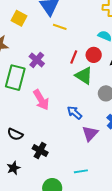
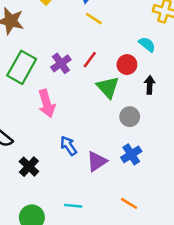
red line: (74, 57) -> (90, 60), moved
purple cross: (37, 60) -> (61, 63), moved
blue arrow: (75, 113) -> (69, 146), moved

